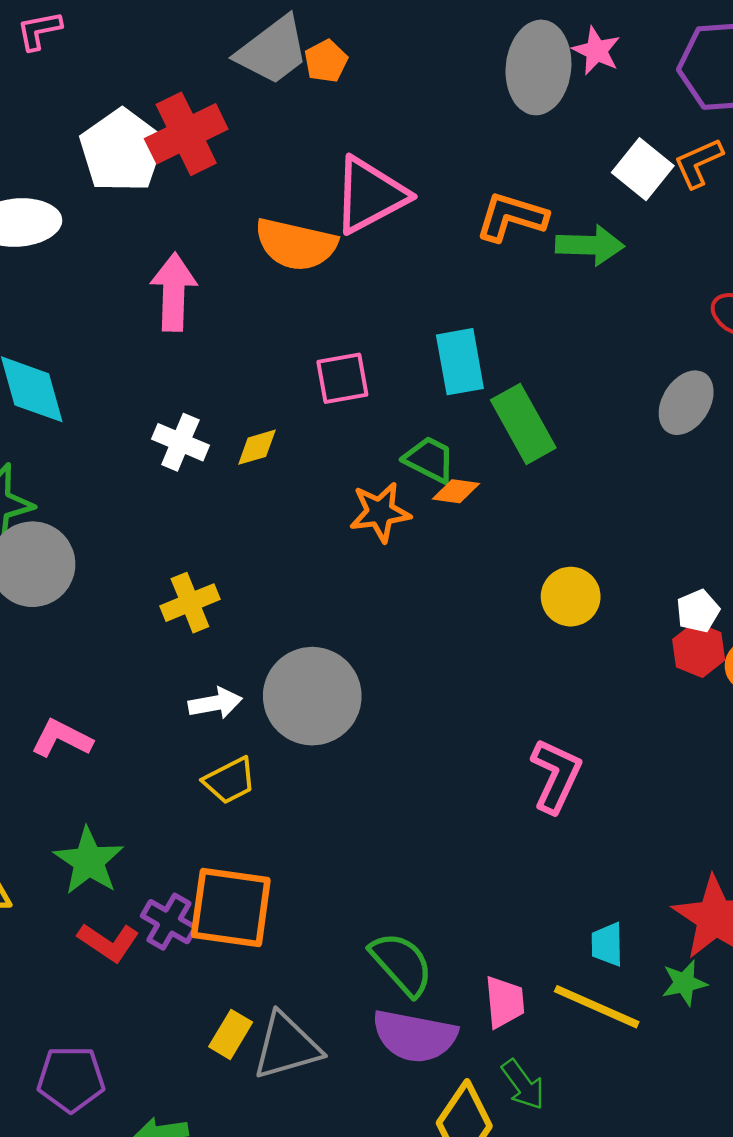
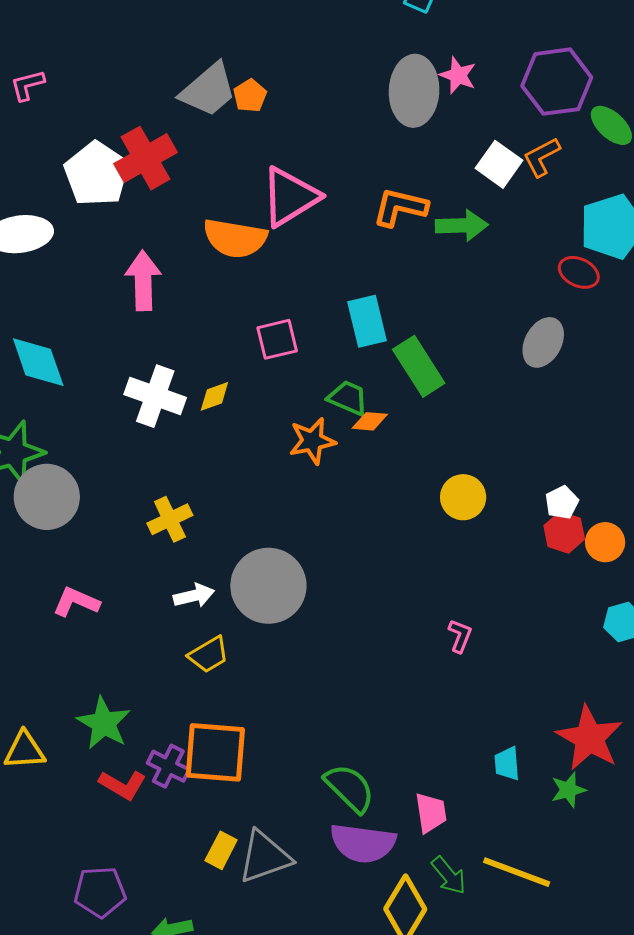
white cross: (180, 442) -> (155, 396), size x1.4
pink L-shape: (62, 738) -> (76, 602), moved
pink L-shape: (556, 776) -> (460, 636), size x0.6
yellow line: (597, 1007) -> (517, 872), moved

